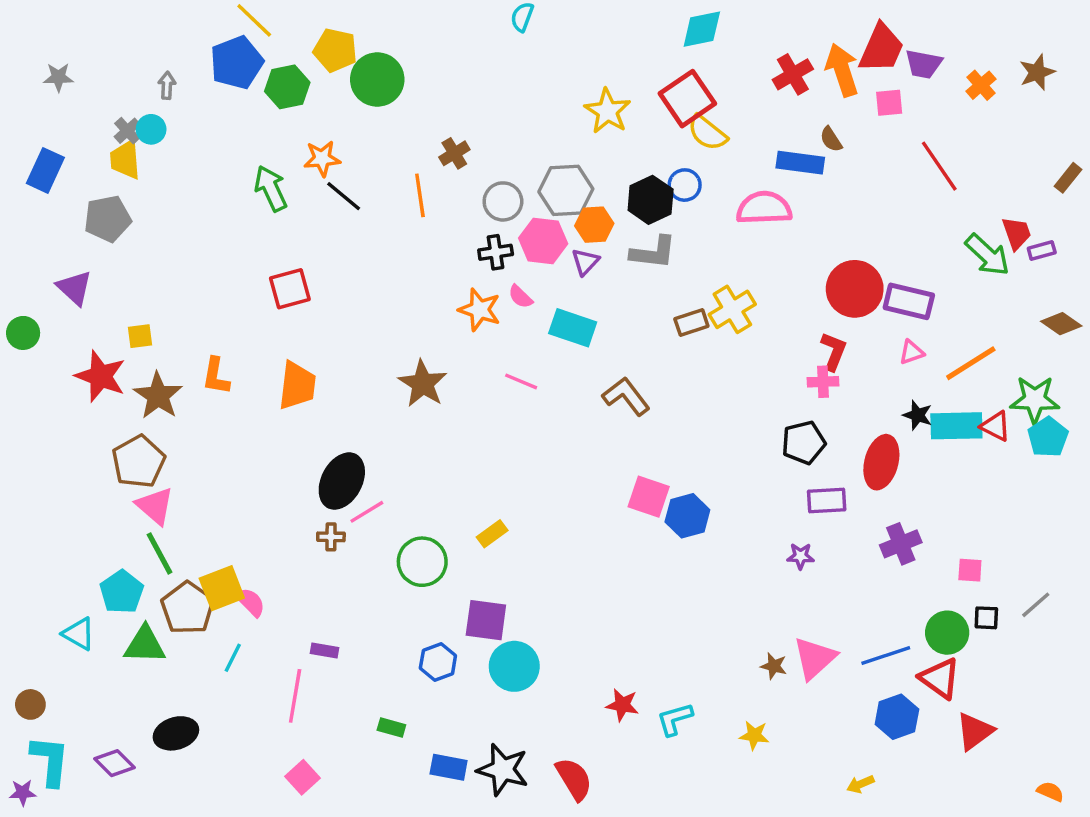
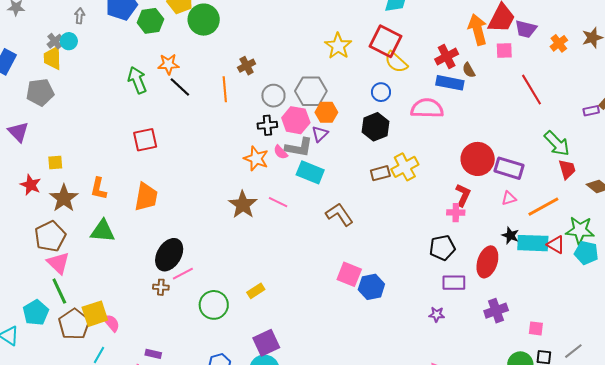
red cross: (793, 74) -> (447, 57), moved
red square: (687, 99) -> (386, 41), turned -32
black hexagon: (651, 200) -> (376, 127), moved
red trapezoid: (1016, 233) -> (567, 169), moved
purple rectangle: (1042, 250) -> (591, 111), moved
gray L-shape: (653, 252) -> (299, 147), moved
red star: (101, 376) -> (31, 185), size x0.7
brown star: (423, 384) -> (243, 205), moved
cyan pentagon: (1048, 437) -> (586, 253), turned -30
purple square: (486, 620) -> (266, 343), moved, turned -36
green triangle: (145, 645) -> (103, 231), moved

